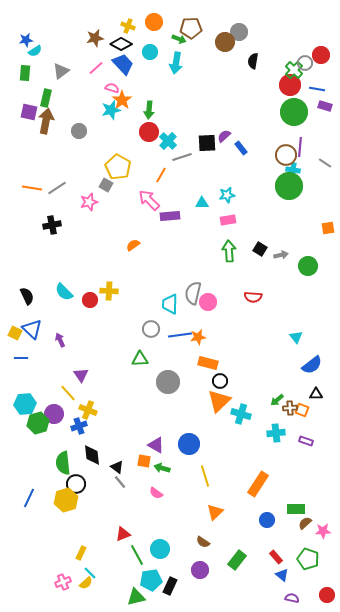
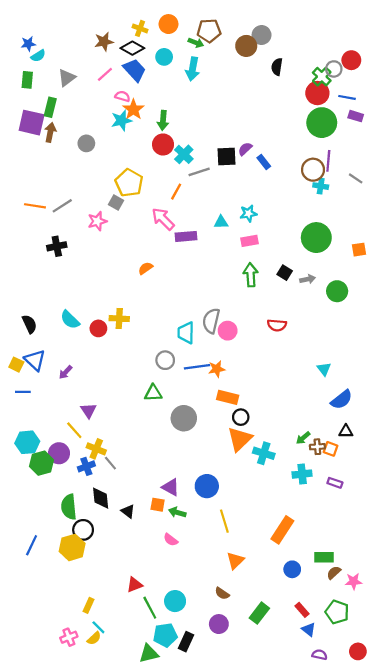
purple square: (29, 112) -> (32, 123), size x1.4
brown arrow: (46, 121) -> (50, 132), size x0.7
green circle: (289, 186) -> (316, 238), moved
purple arrow: (60, 340) -> (66, 372), turned -112
gray line: (120, 482) -> (110, 463), moved

